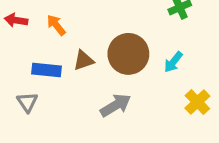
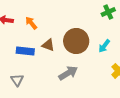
brown triangle: (83, 60) -> (48, 45), turned 40
gray triangle: (27, 102) -> (17, 80), moved

